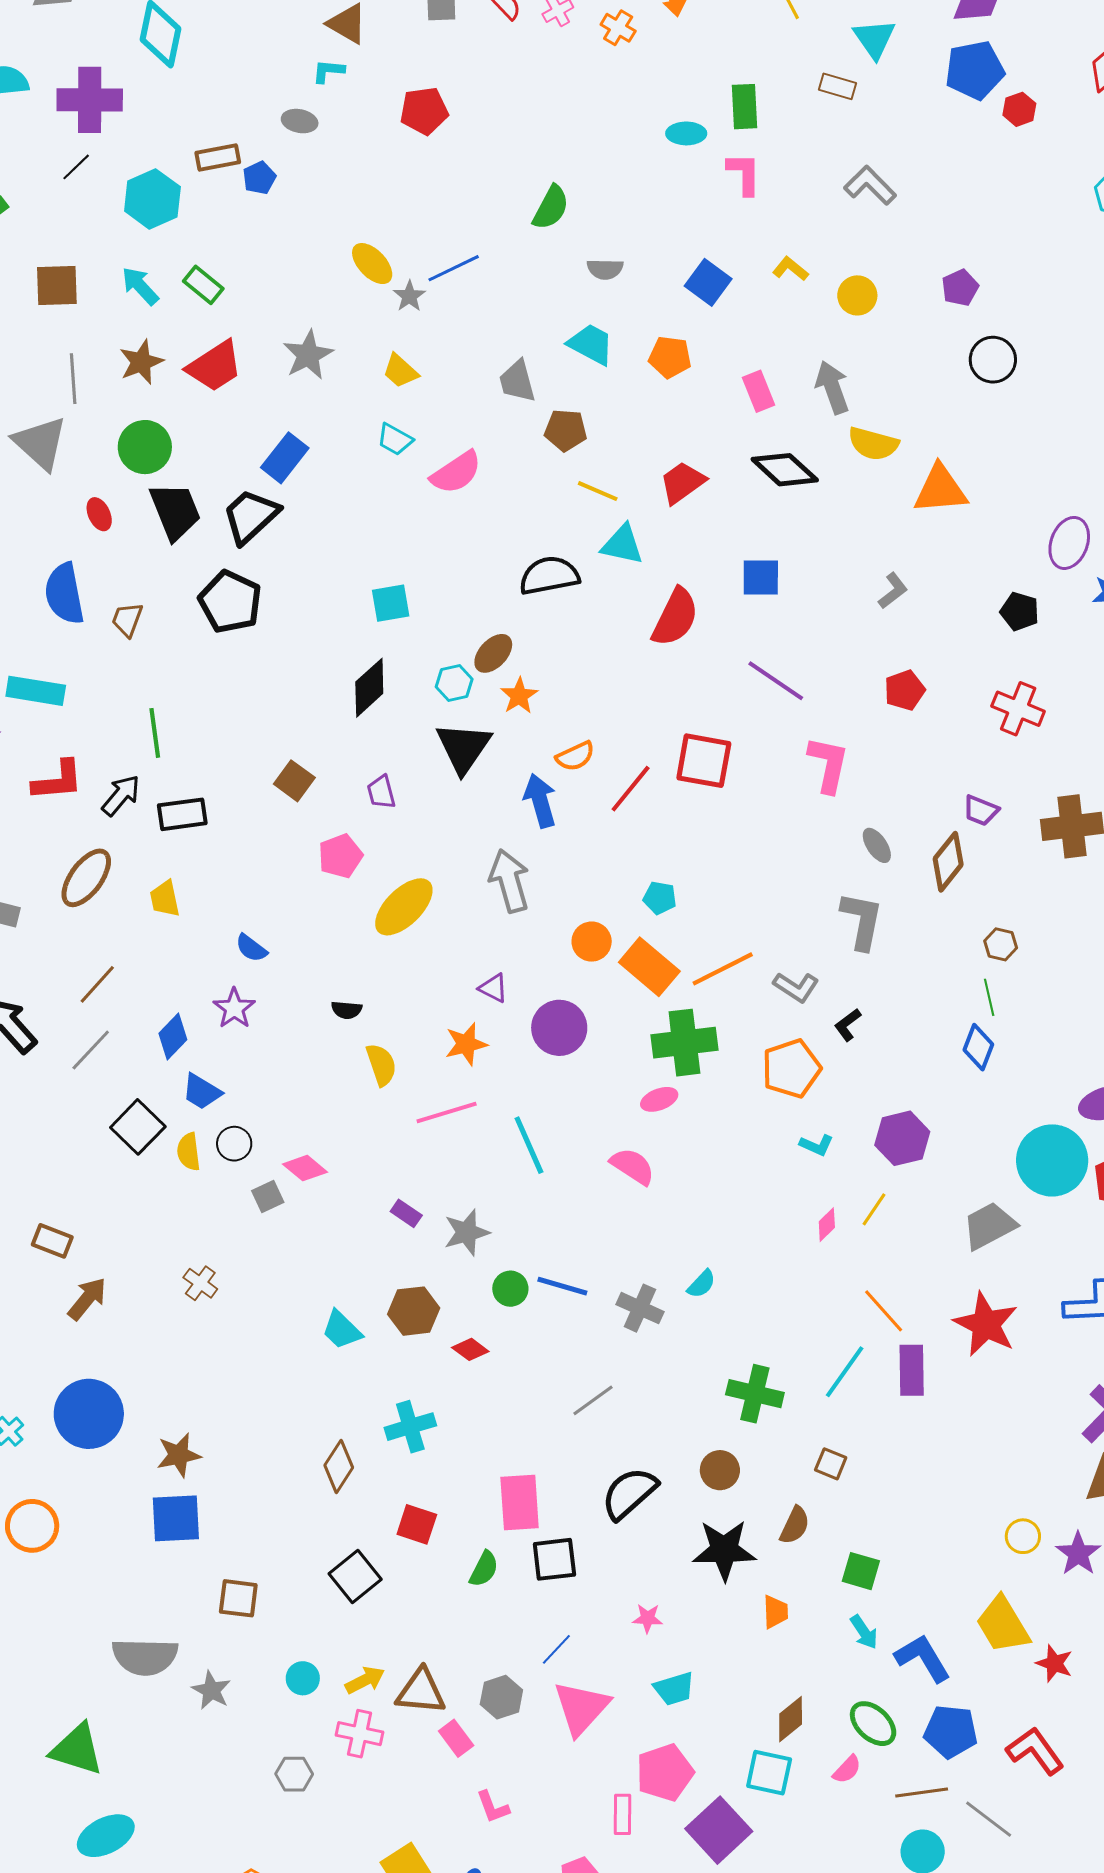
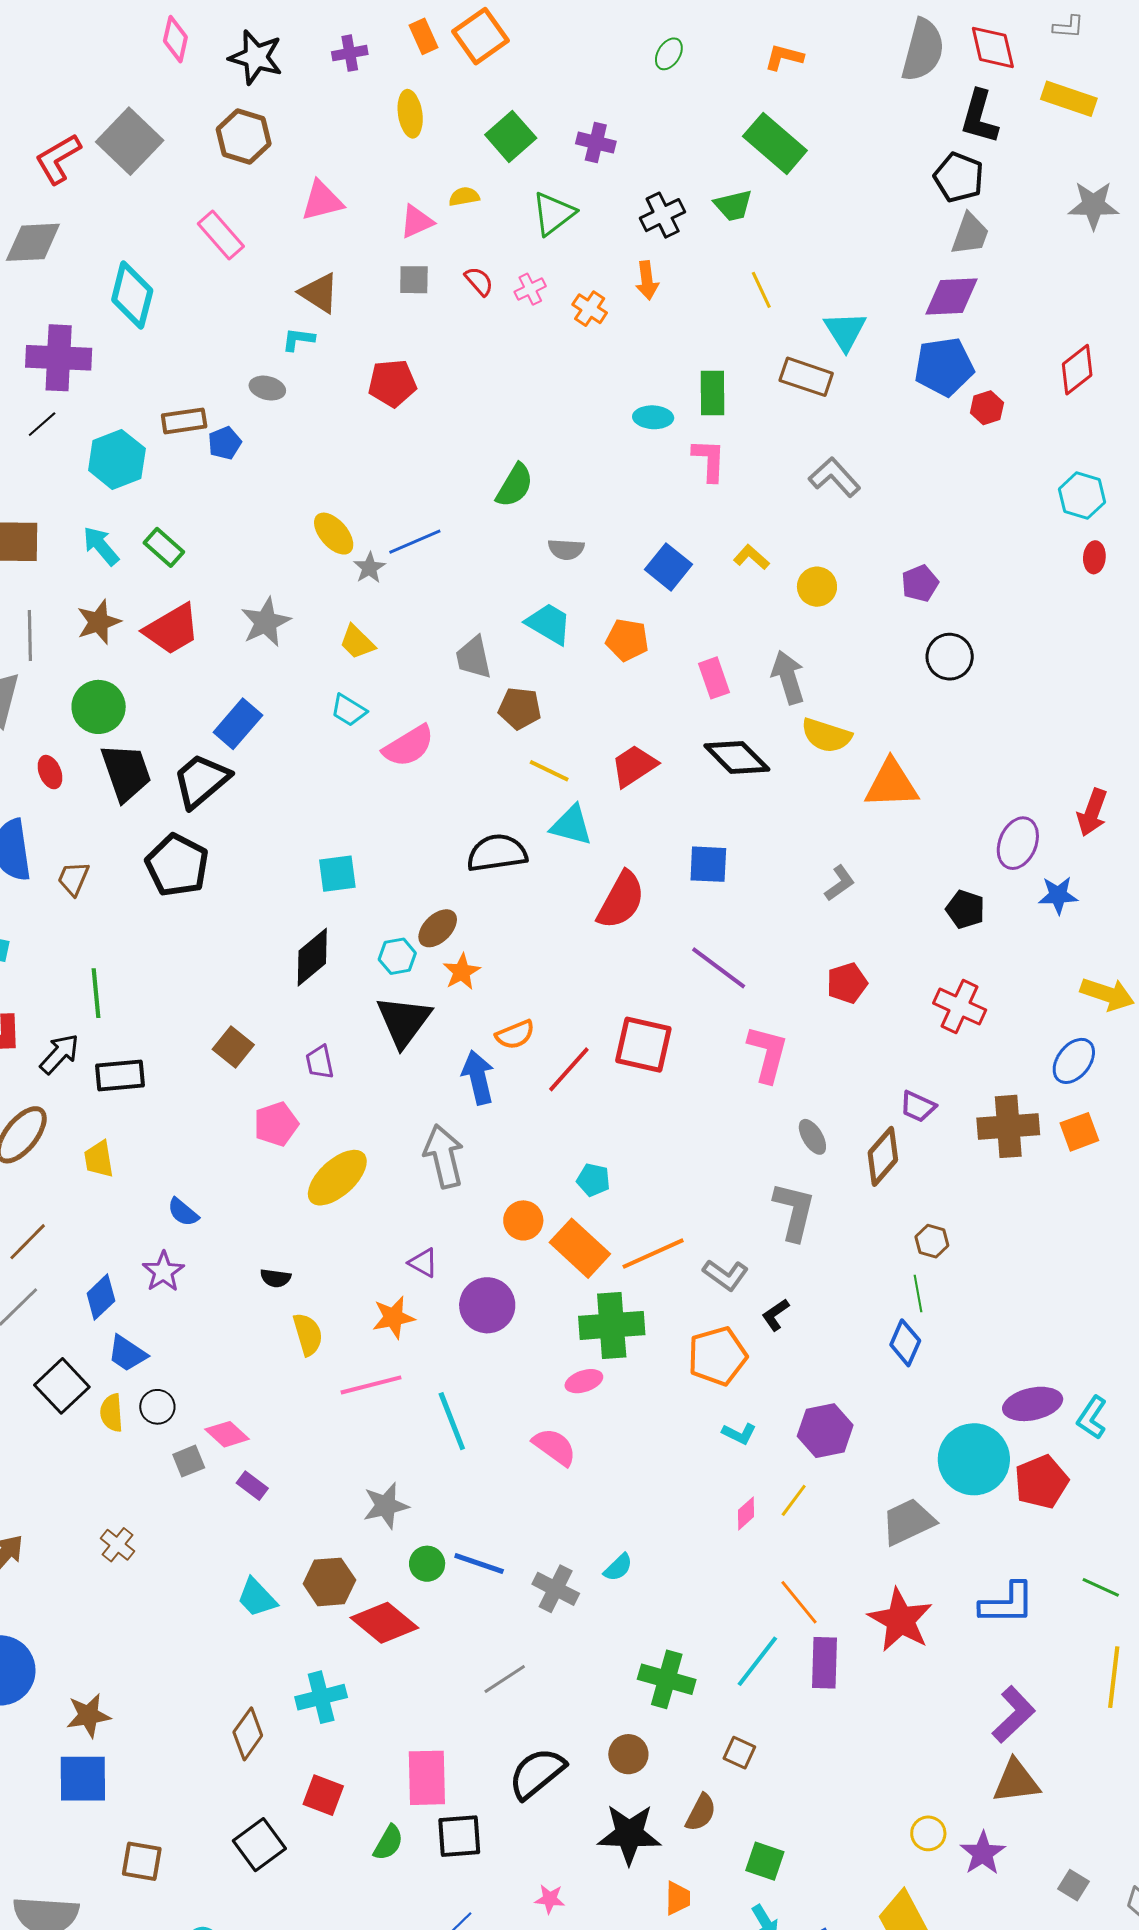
brown rectangle: (837, 86) -> (806, 377), size x1.4
purple rectangle: (406, 1213) -> (252, 1486), moved
red diamond: (470, 1349) -> (384, 1623), size x1.8

